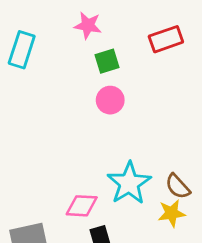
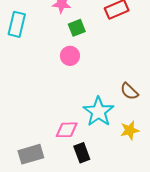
pink circle: (110, 100) -> (70, 56), moved
brown semicircle: (178, 186) -> (129, 91), moved

